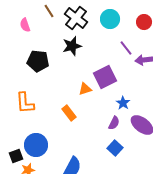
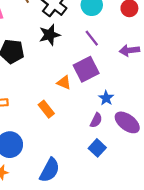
purple line: (126, 48) -> (92, 38), moved
orange triangle: (85, 89) -> (64, 83), turned 40

